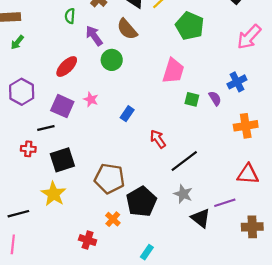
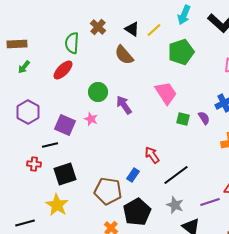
green semicircle: (70, 16) -> (72, 43), size x1.5
green pentagon: (190, 26) -> (181, 52), turned 30
purple arrow: (94, 36) -> (124, 105), moved
green circle: (112, 60) -> (98, 92), moved
red ellipse: (67, 67) -> (63, 70), moved
pink trapezoid: (173, 71) -> (166, 93), turned -50
blue rectangle: (127, 114) -> (133, 175), moved
purple line: (225, 203) -> (210, 202), moved

